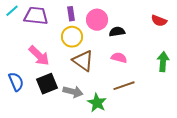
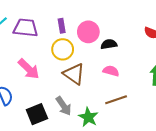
black square: (47, 84) -> (37, 114), moved
gray arrow: (73, 92) -> (64, 106), turned 42

